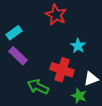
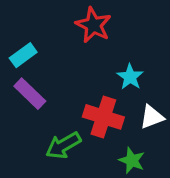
white triangle: (91, 79) -> (152, 117), moved
green arrow: (38, 87) -> (63, 145), turned -55

